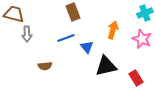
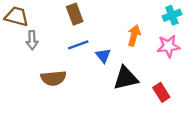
brown rectangle: (73, 12) -> (75, 14), moved
pink star: (142, 39) -> (168, 46), turned -30
brown semicircle: (45, 66) -> (53, 78), size x1.5

